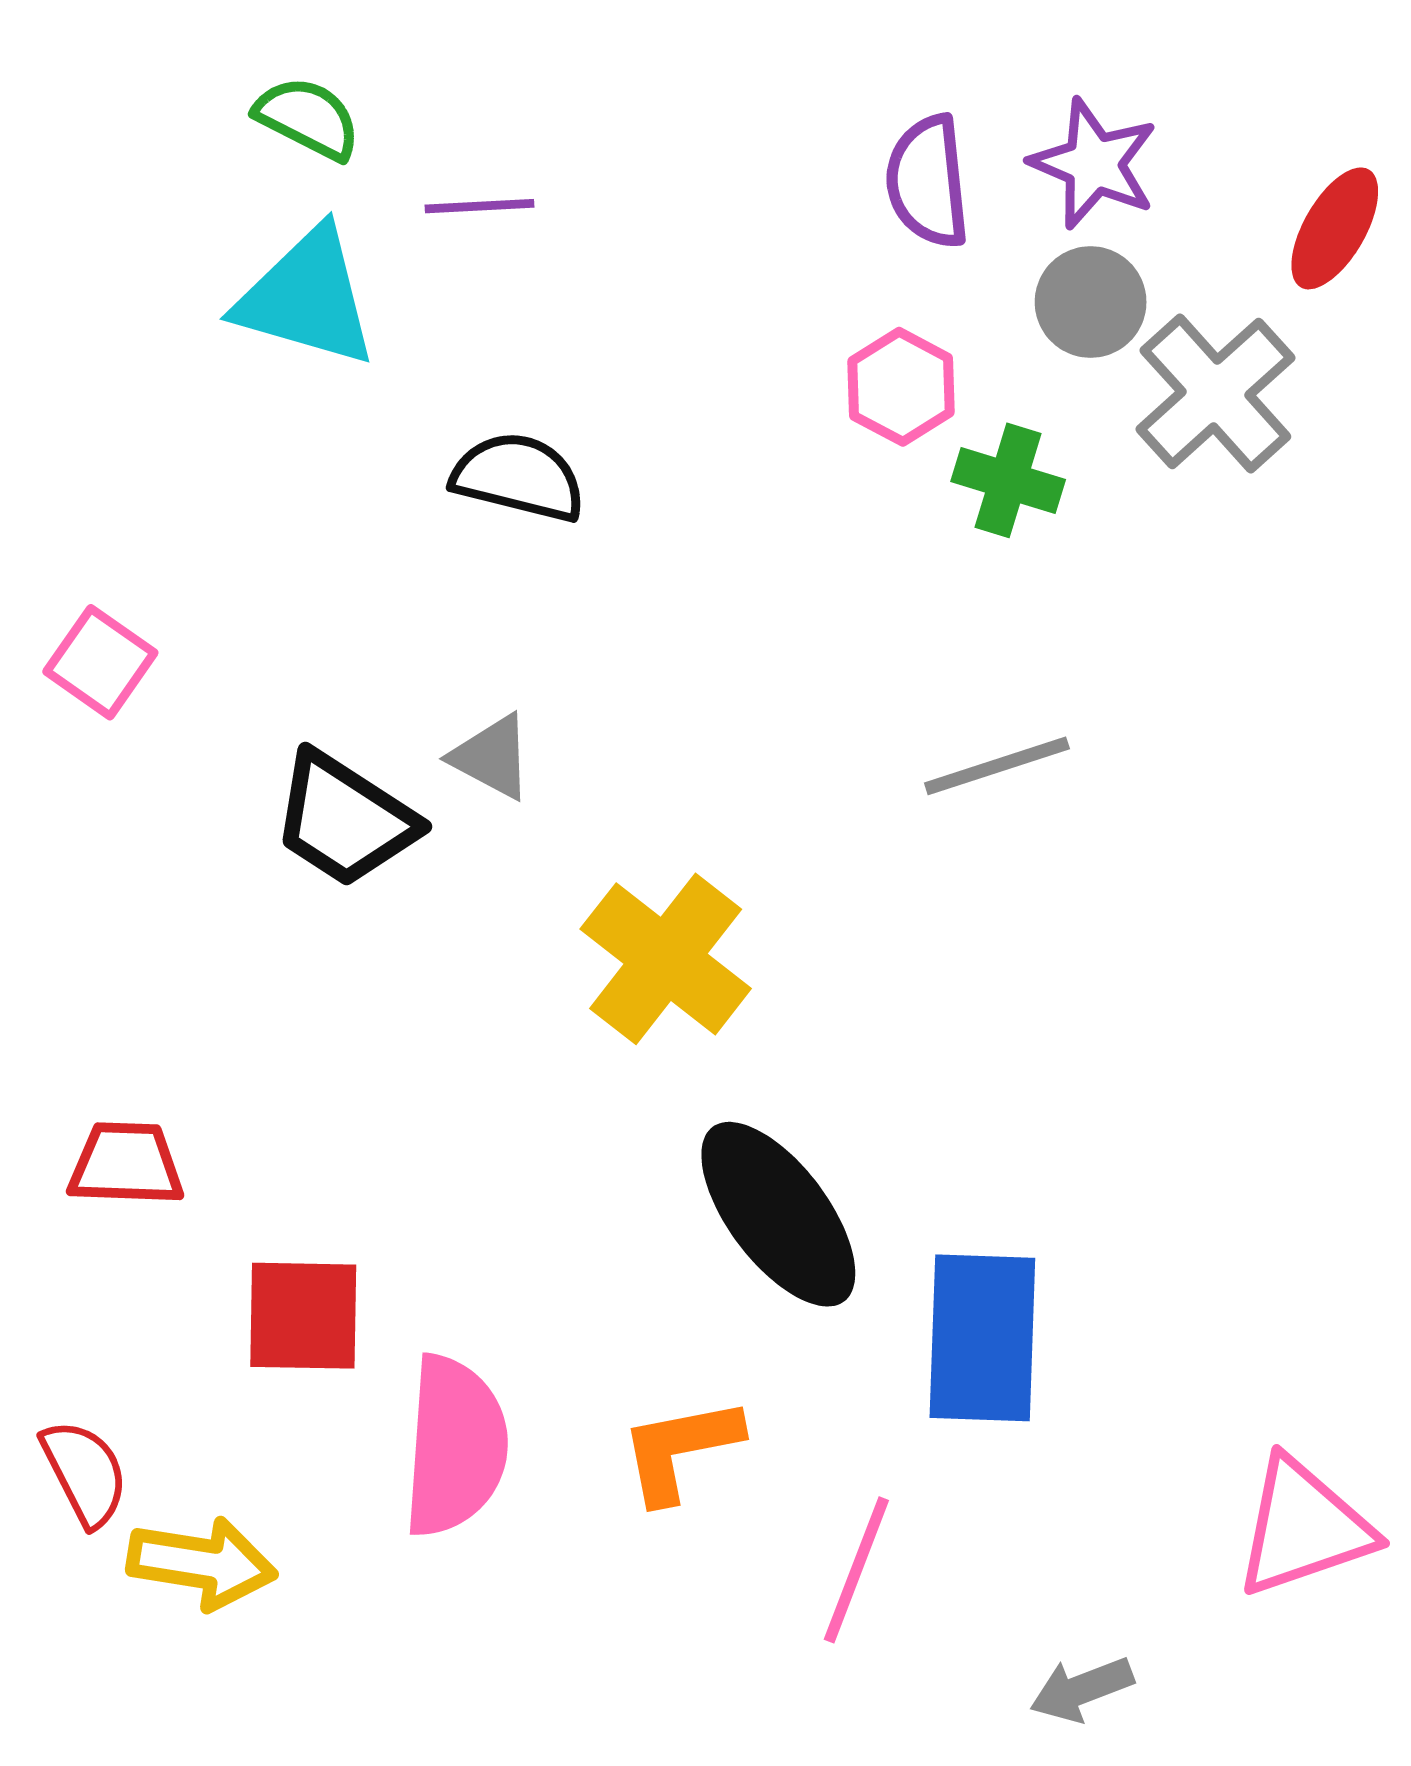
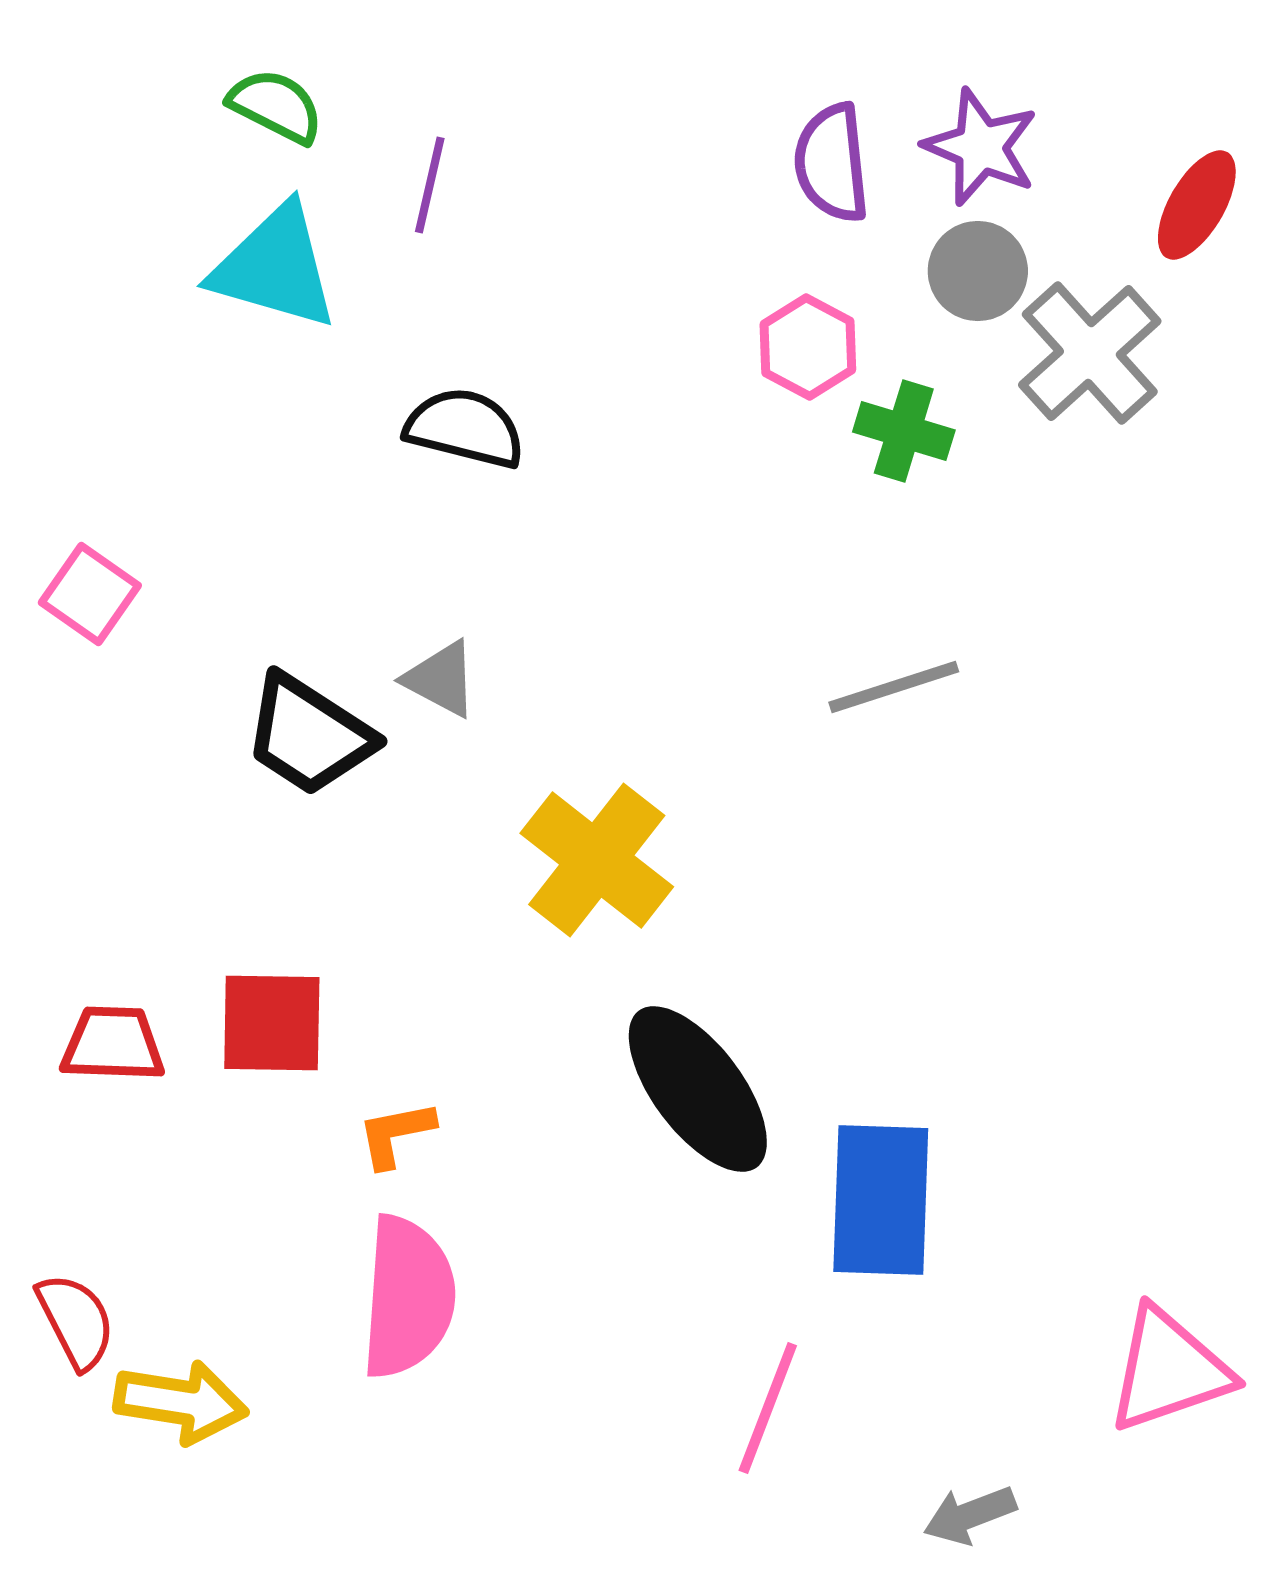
purple line: (479, 206) -> (430, 185), turned -74
red square: (303, 1316) -> (272, 1023), moved
orange L-shape: (680, 1449) -> (396, 1134), moved, size x0.7

